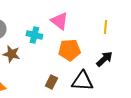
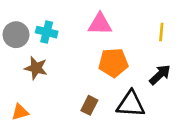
pink triangle: (59, 21) -> (100, 24), turned -36
cyan cross: (34, 35) -> (47, 32), moved

